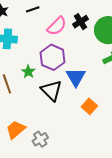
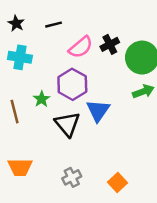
orange square: (89, 106) -> (118, 182), moved
orange trapezoid: (16, 130) -> (20, 167), turned -145
gray cross: (40, 139) -> (72, 177), moved

